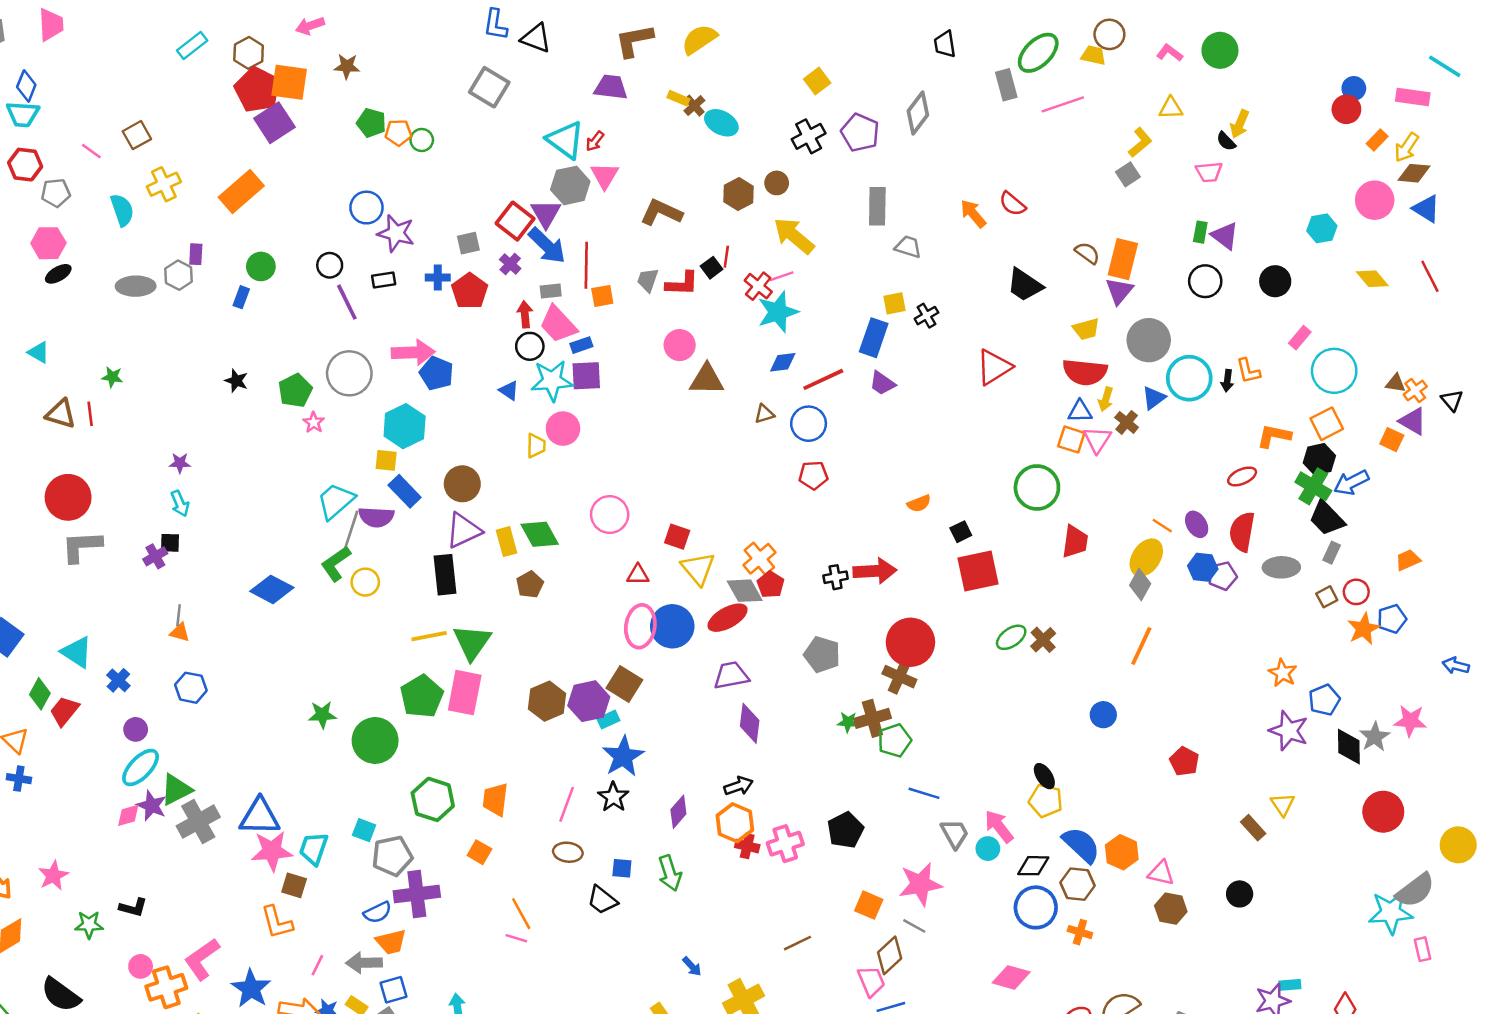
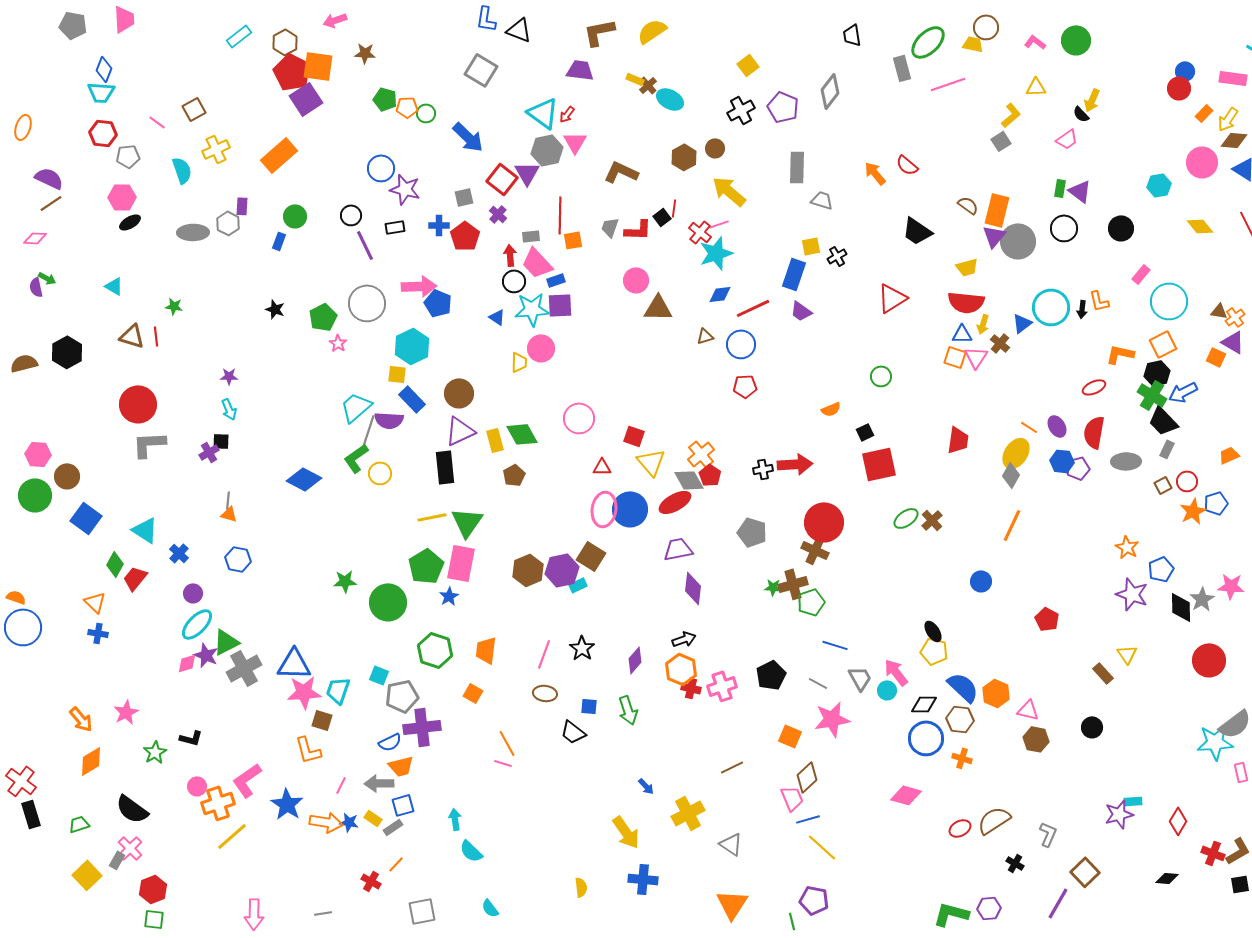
pink trapezoid: (1209, 172) -> (1067, 139), turned -30
blue arrow: (547, 246) -> (468, 137), moved
gray circle: (1149, 340) -> (1018, 241), moved
green circle: (1037, 488) -> (881, 376), moved, size x0.6
blue star: (623, 756) -> (449, 596), moved, size x0.6
green star: (89, 925) -> (155, 752), turned -30
gray line: (914, 926) -> (818, 683), moved

